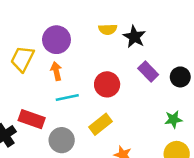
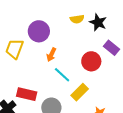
orange arrow: (56, 71) -> (51, 55), moved, turned -136
red circle: (107, 84) -> (91, 61), moved
cyan line: (67, 98) -> (62, 75), moved, turned 60

